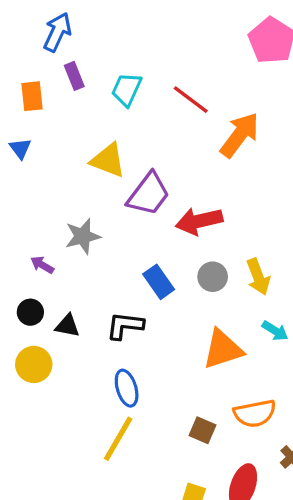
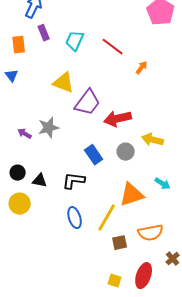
orange arrow: (240, 135) -> (142, 68), size x0.5
purple arrow: (42, 265) -> (25, 134), moved
yellow arrow: (258, 277) -> (153, 140), moved, turned 125
brown square: (202, 430) -> (120, 243), turned -35
yellow line: (118, 439) -> (107, 218), moved

